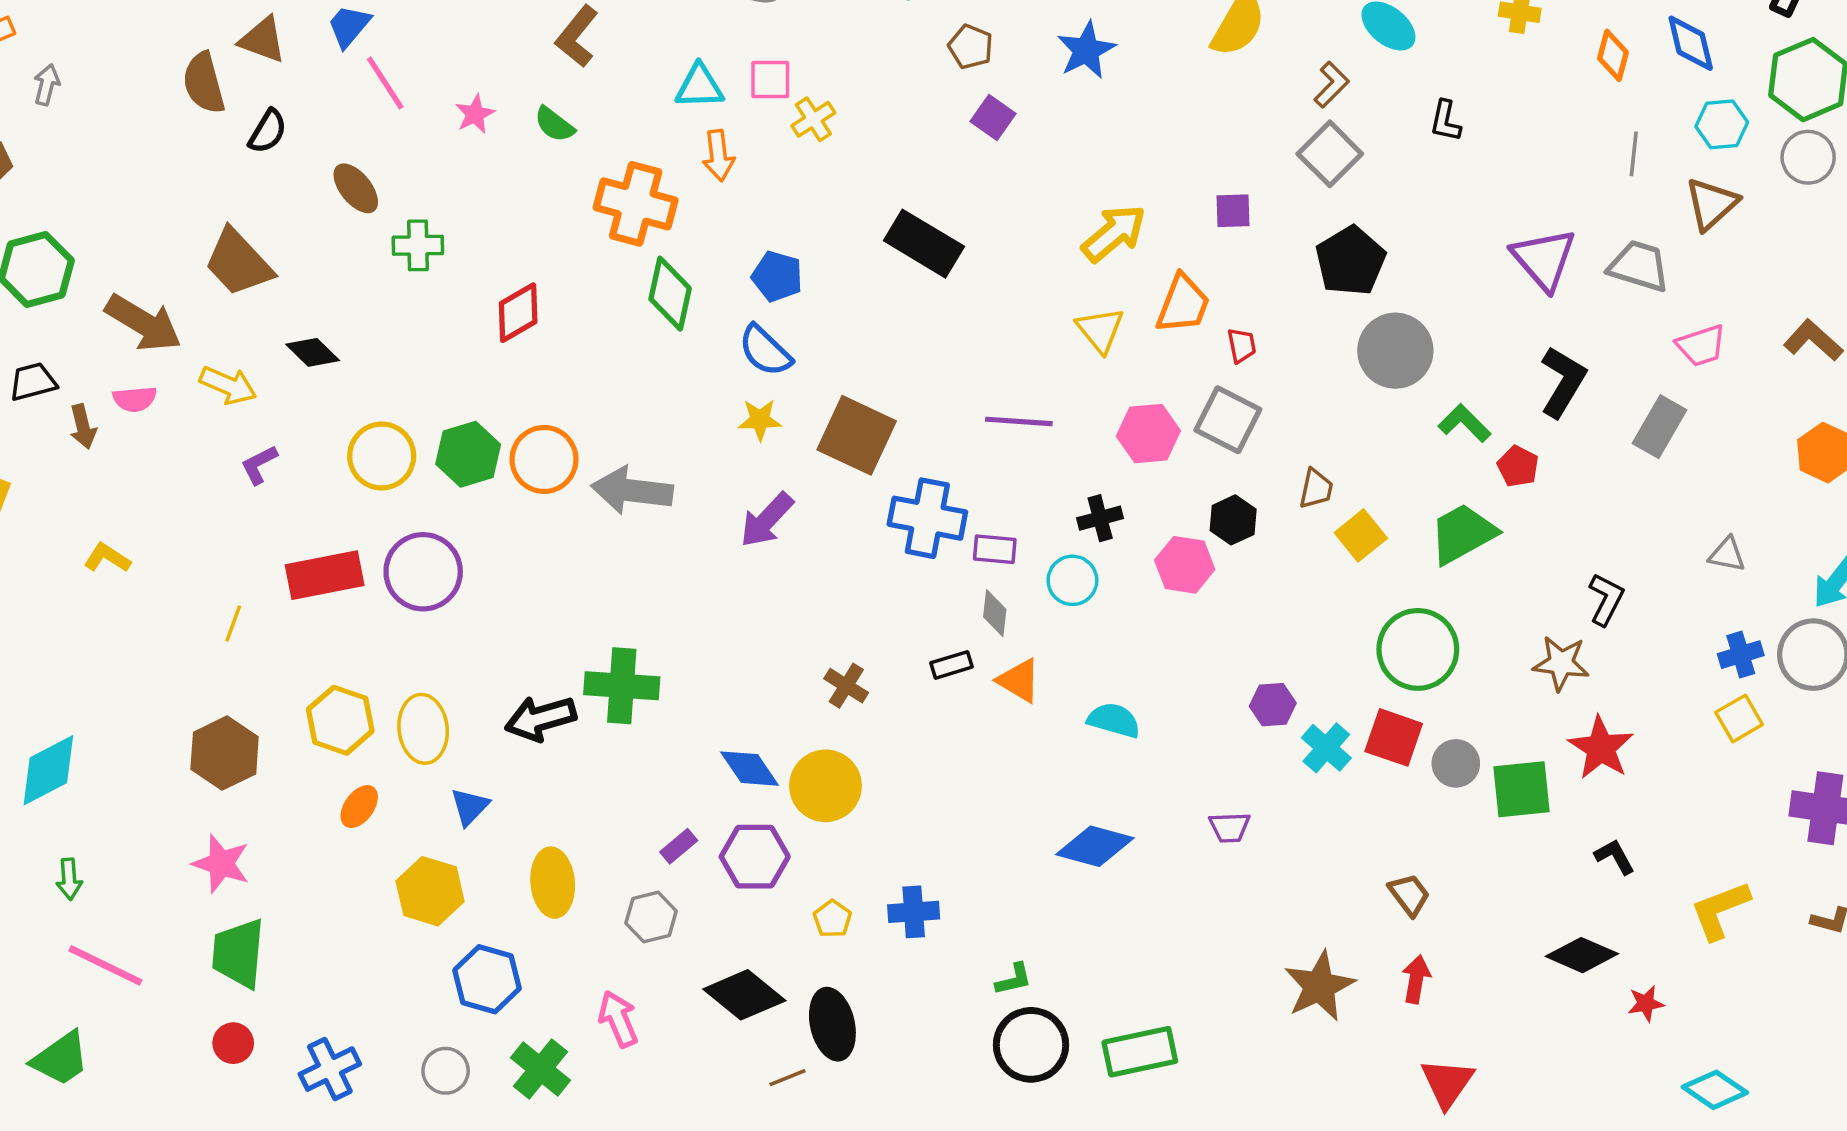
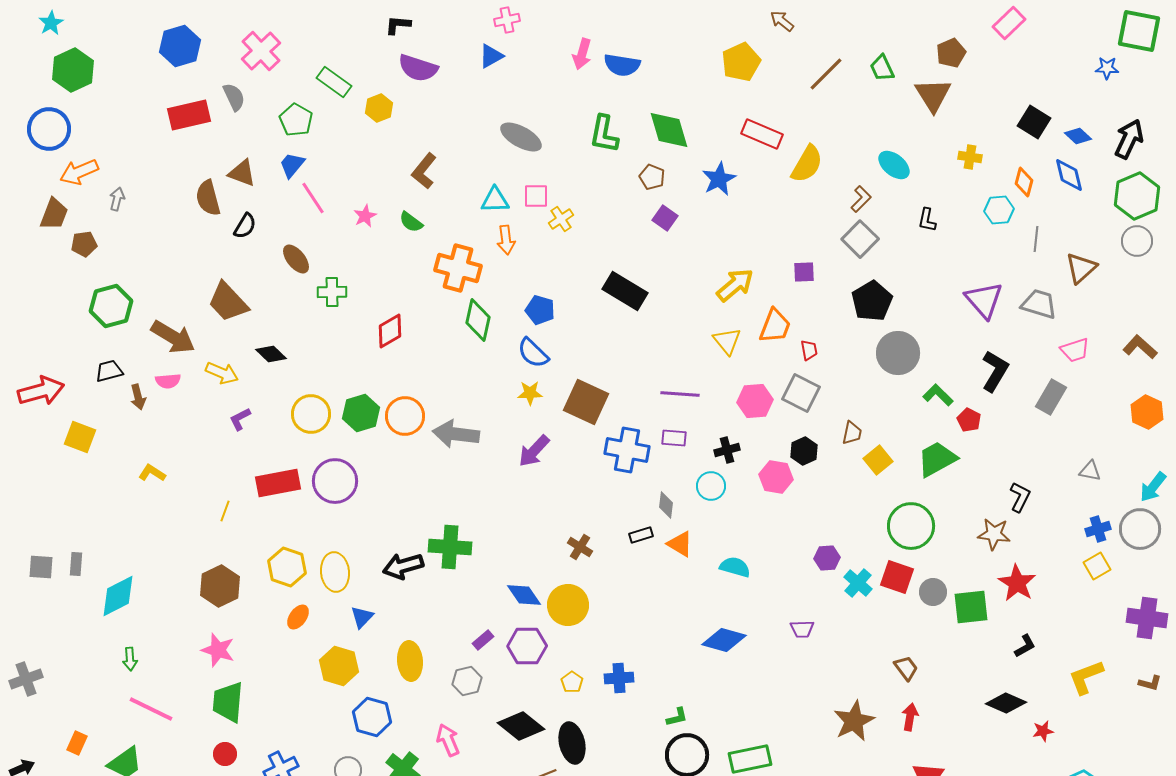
cyan hexagon: (1722, 124) -> (999, 210), moved
purple rectangle: (995, 549) -> (674, 438), moved
black L-shape: (1615, 857) -> (1025, 646), turned 90

